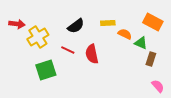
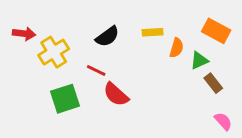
orange semicircle: (125, 34) -> (177, 48), turned 80
green triangle: (141, 43) -> (199, 61), turned -48
red semicircle: (92, 54) -> (116, 94), moved, turned -36
brown rectangle: (151, 59) -> (213, 83), turned -56

